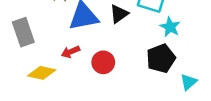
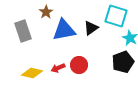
gray rectangle: (23, 32) -> (23, 31), moved
red arrow: (70, 52) -> (58, 68), moved

